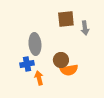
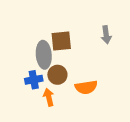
brown square: (66, 19) -> (61, 41), moved
brown circle: (61, 60) -> (57, 75), moved

